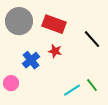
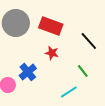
blue cross: (31, 60) -> (28, 72), moved
green line: (92, 85) -> (83, 71), moved

